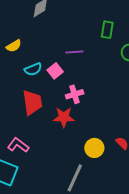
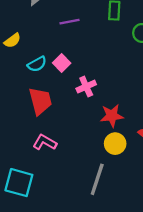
purple line: (74, 52) -> (70, 22), moved
red star: (64, 117) -> (112, 116), moved
pink L-shape: (18, 145) -> (45, 142), moved

